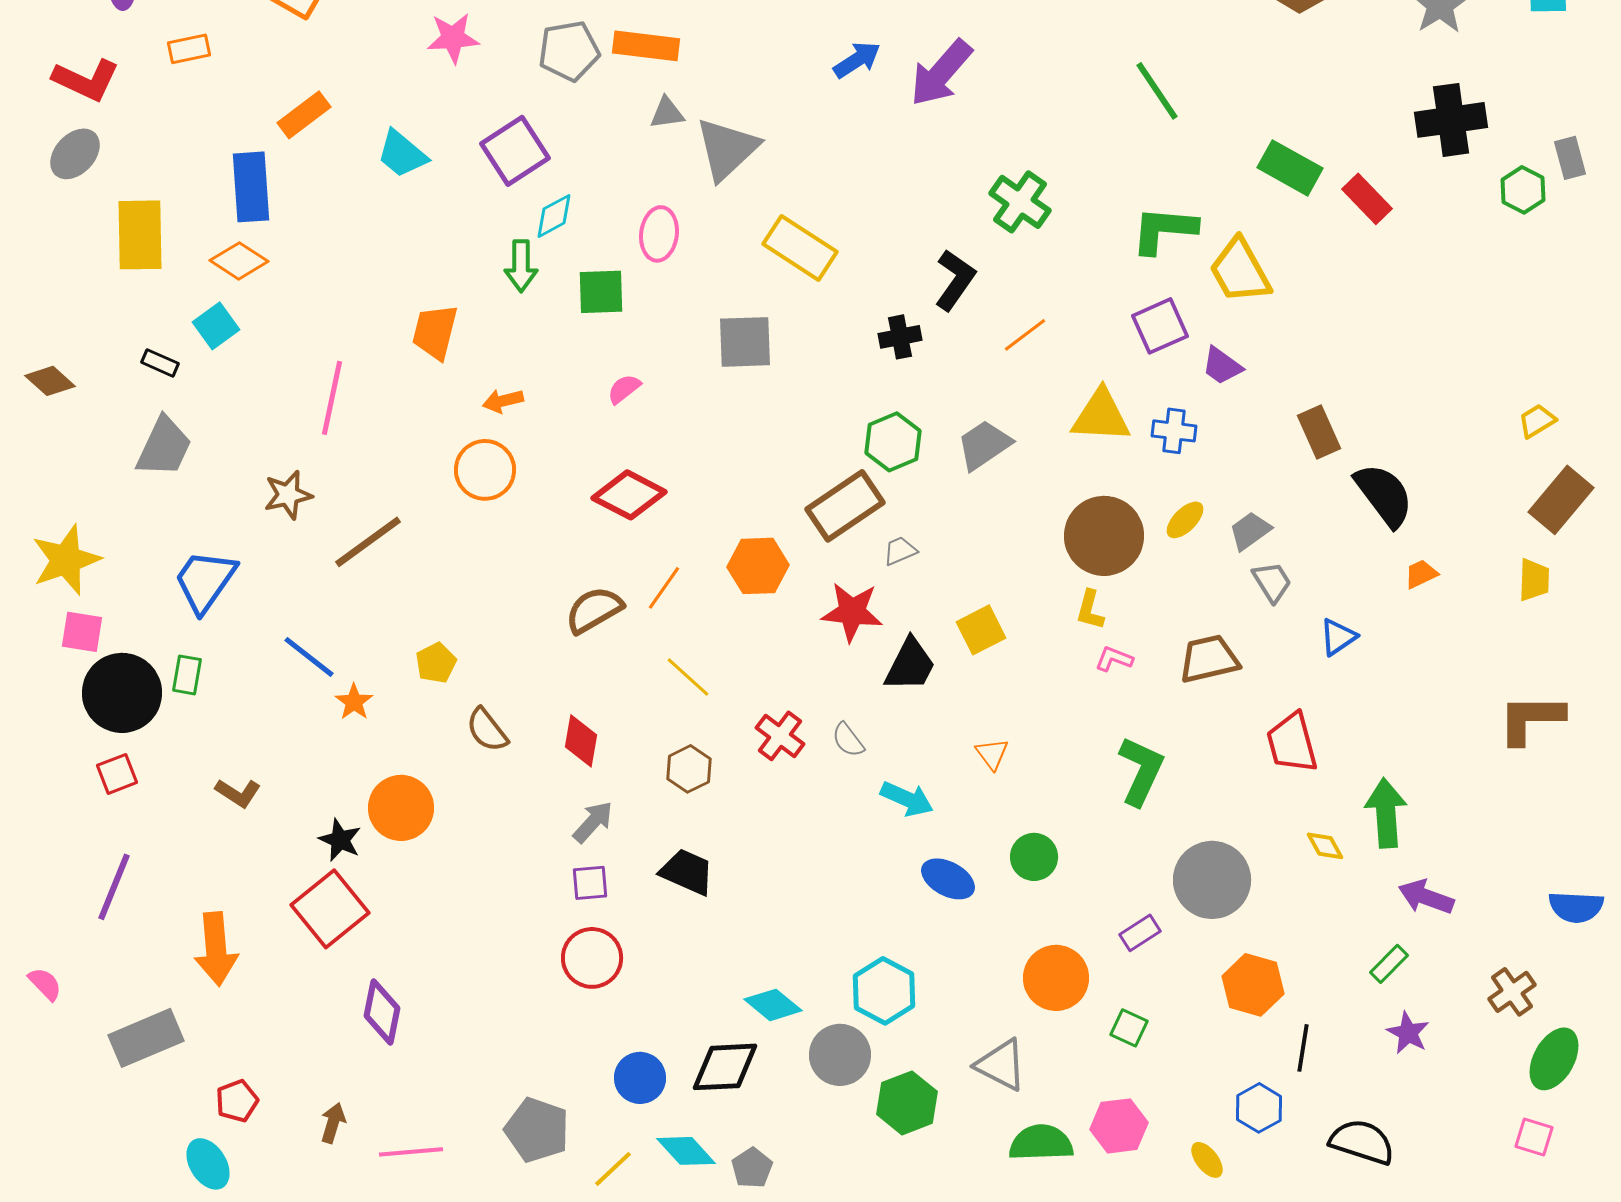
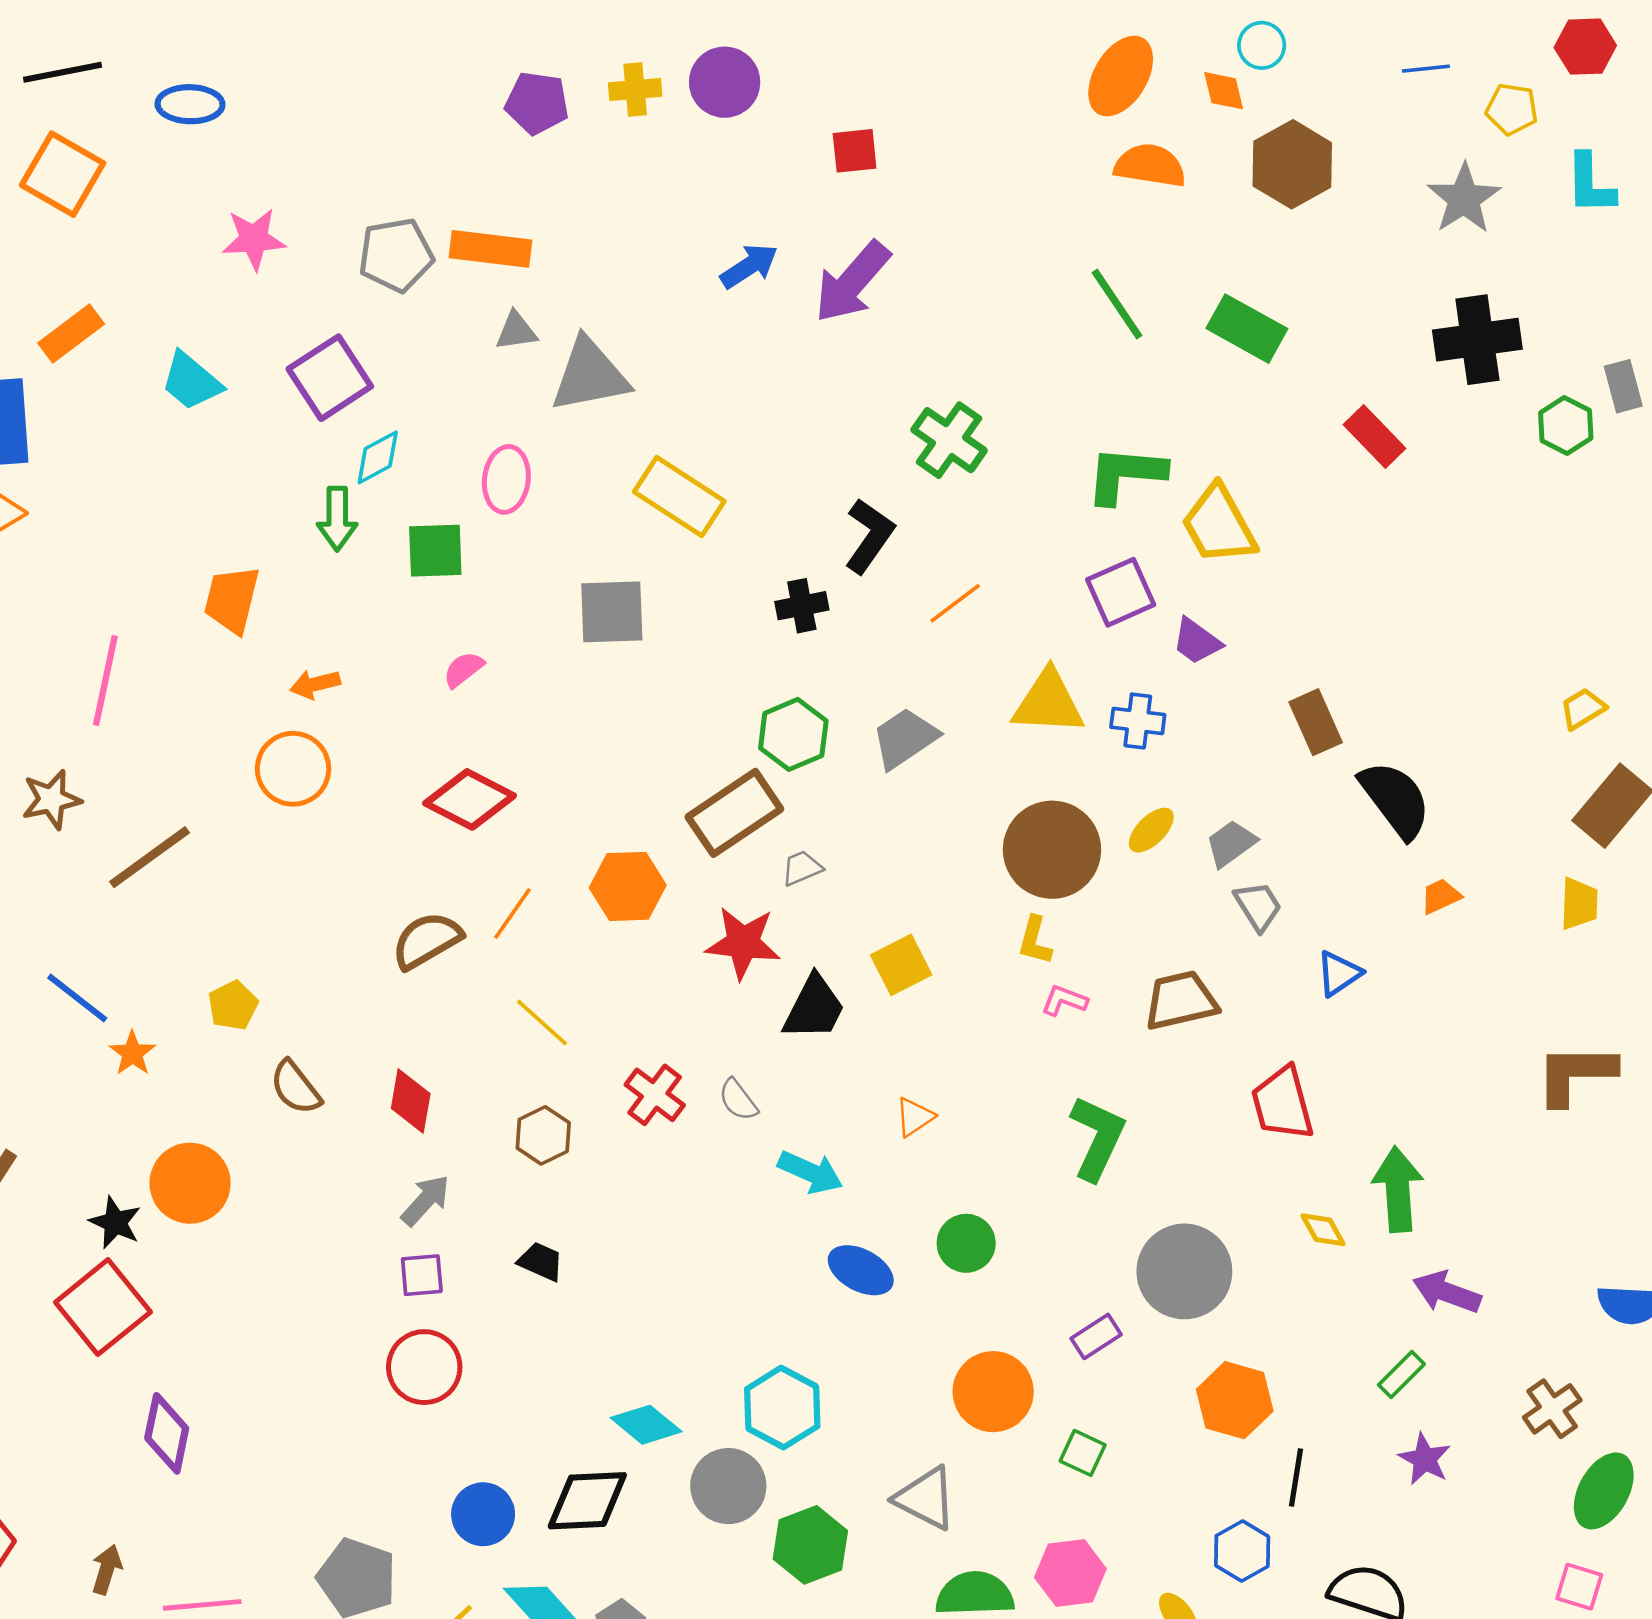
gray triangle: (727, 149) -> (590, 375), turned 32
green rectangle: (1290, 168) -> (1247, 329), moved
orange triangle: (992, 754) -> (915, 1117), turned 33
black trapezoid: (687, 872) -> (541, 1262), size x0.7

